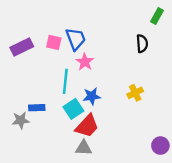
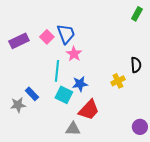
pink square: (54, 42) -> (47, 37), turned 32
black semicircle: (142, 44) -> (136, 65), moved
blue rectangle: (37, 108) -> (32, 94), turned 48
cyan square: (73, 109) -> (64, 95), turned -30
red trapezoid: (87, 126) -> (89, 110), moved

